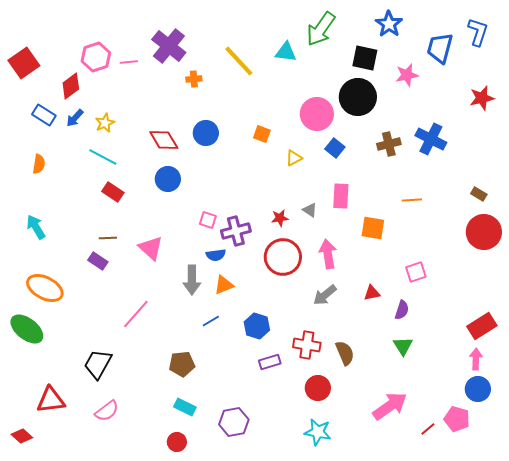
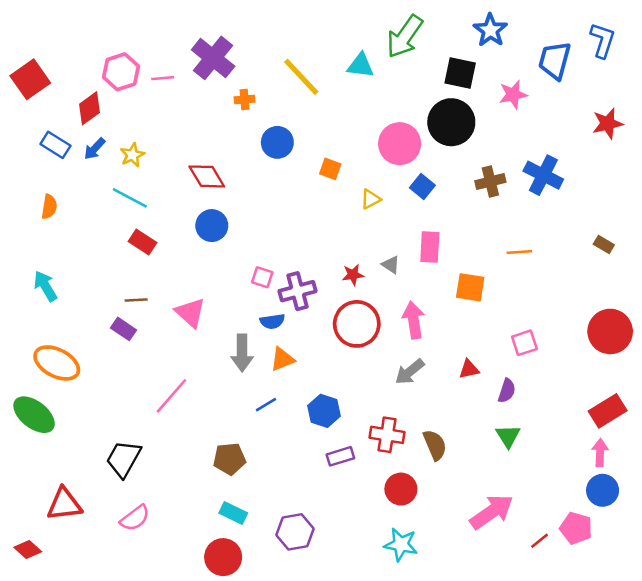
blue circle: (206, 133) -> (277, 142), moved
red circle: (484, 232) -> (610, 331), moved
red circle: (177, 442) -> (223, 557), size x1.5

